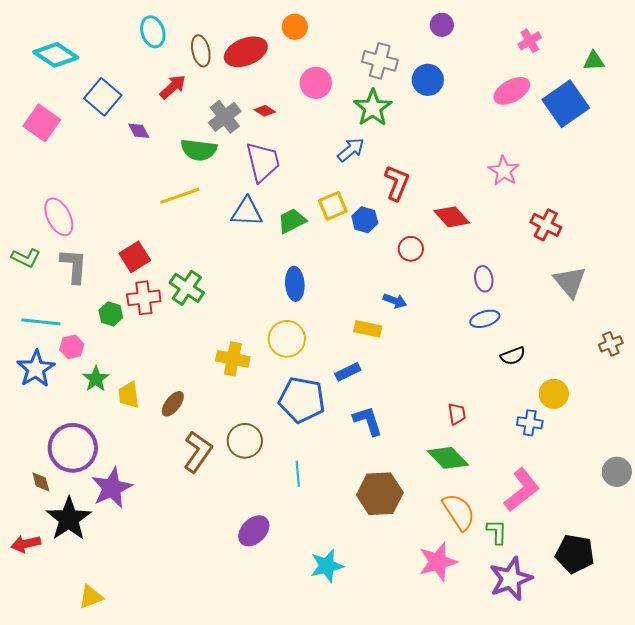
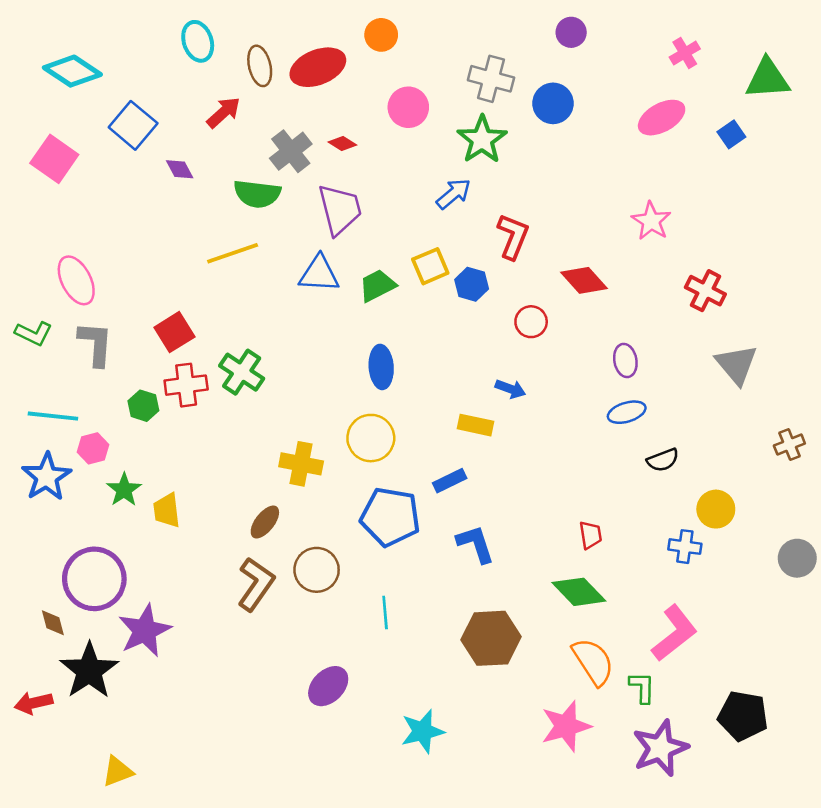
green triangle: (594, 61) -> (768, 79), size x1.6
blue square: (566, 104) -> (731, 134), size x0.5
brown ellipse: (173, 404) -> (265, 522), moved
gray circle: (617, 472) -> (797, 558), moved

